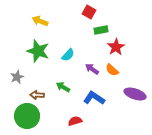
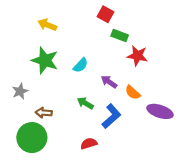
green rectangle: (101, 30) -> (120, 36), turned 32
red star: (116, 47) -> (137, 56), turned -30
orange semicircle: (112, 70) -> (133, 92), moved
green arrow: (63, 87) -> (85, 103), moved
blue L-shape: (94, 98) -> (111, 116), turned 105

